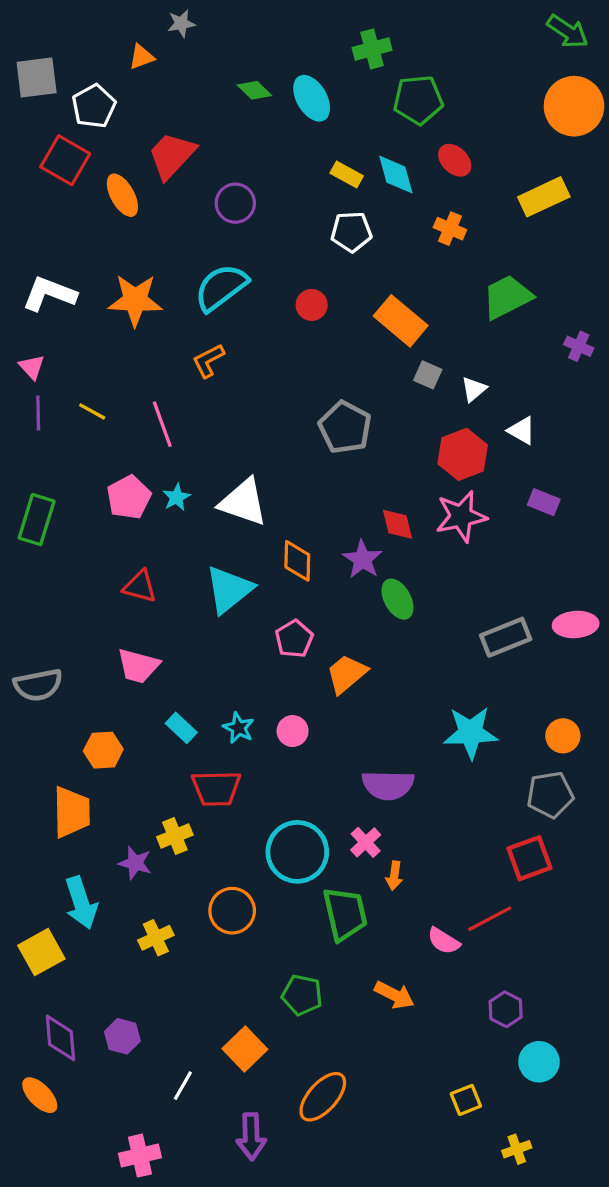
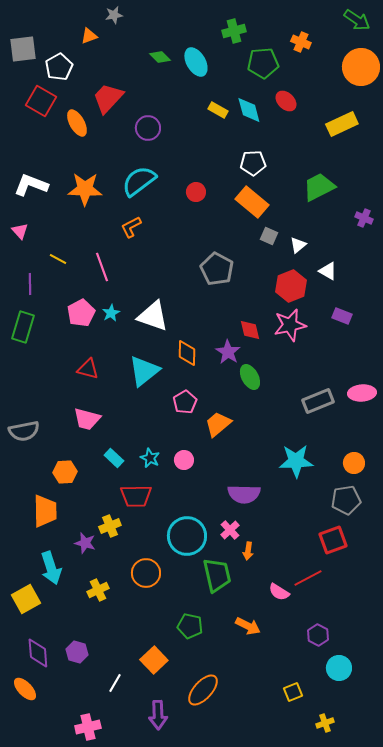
orange cross: (450, 229) -> (301, 42), moved
white pentagon: (351, 232) -> (253, 163), moved
purple line: (38, 413) -> (30, 284), moved

